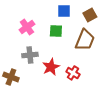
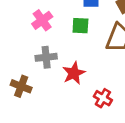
red cross: (73, 73) -> (103, 98), moved

